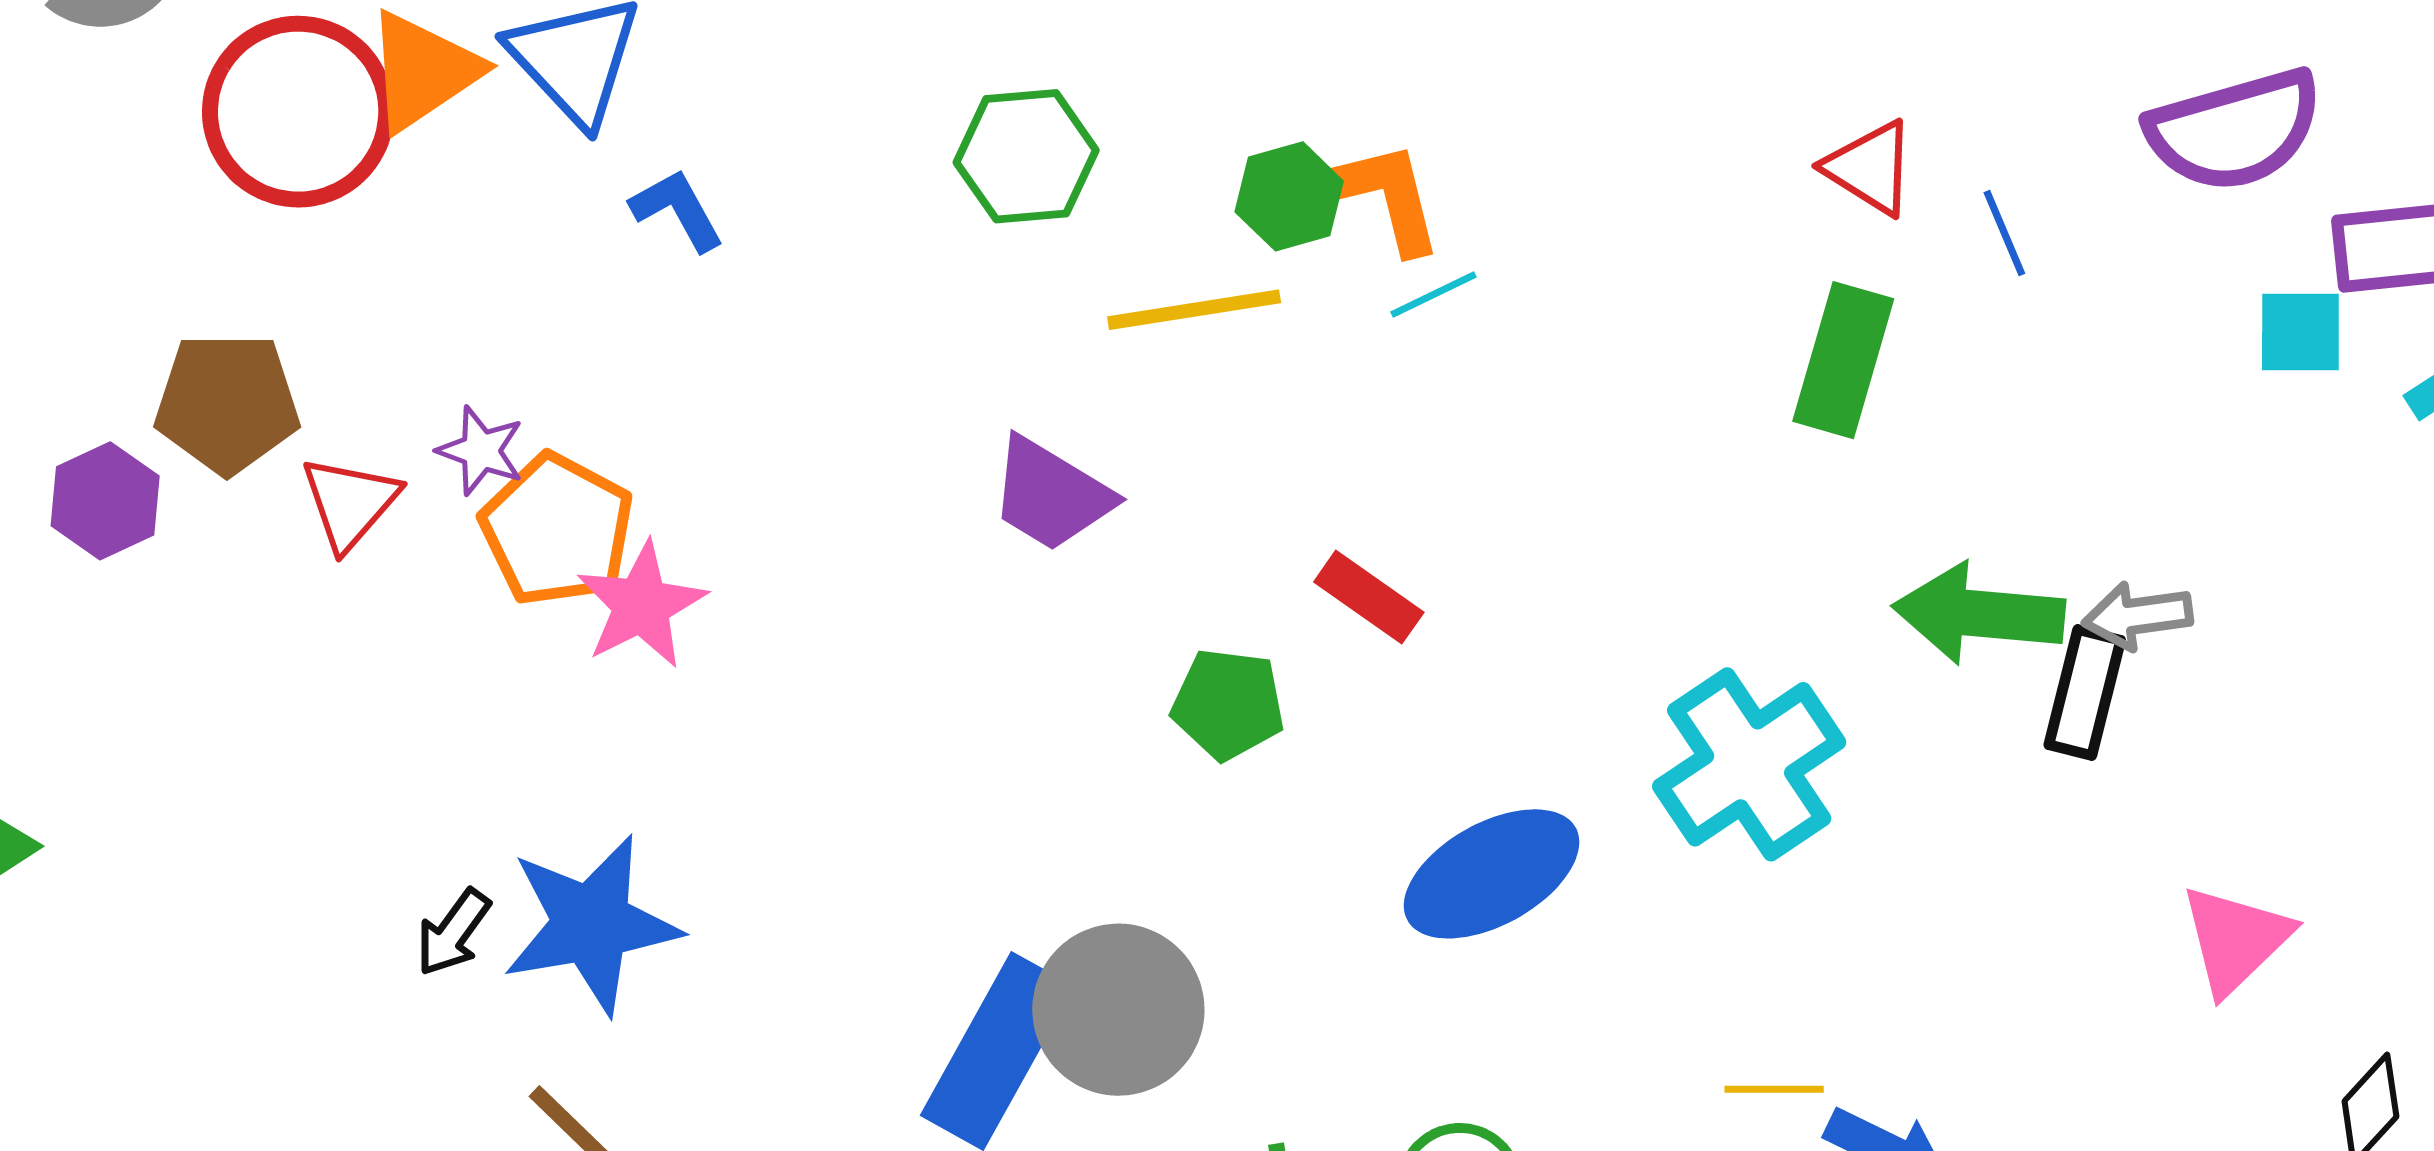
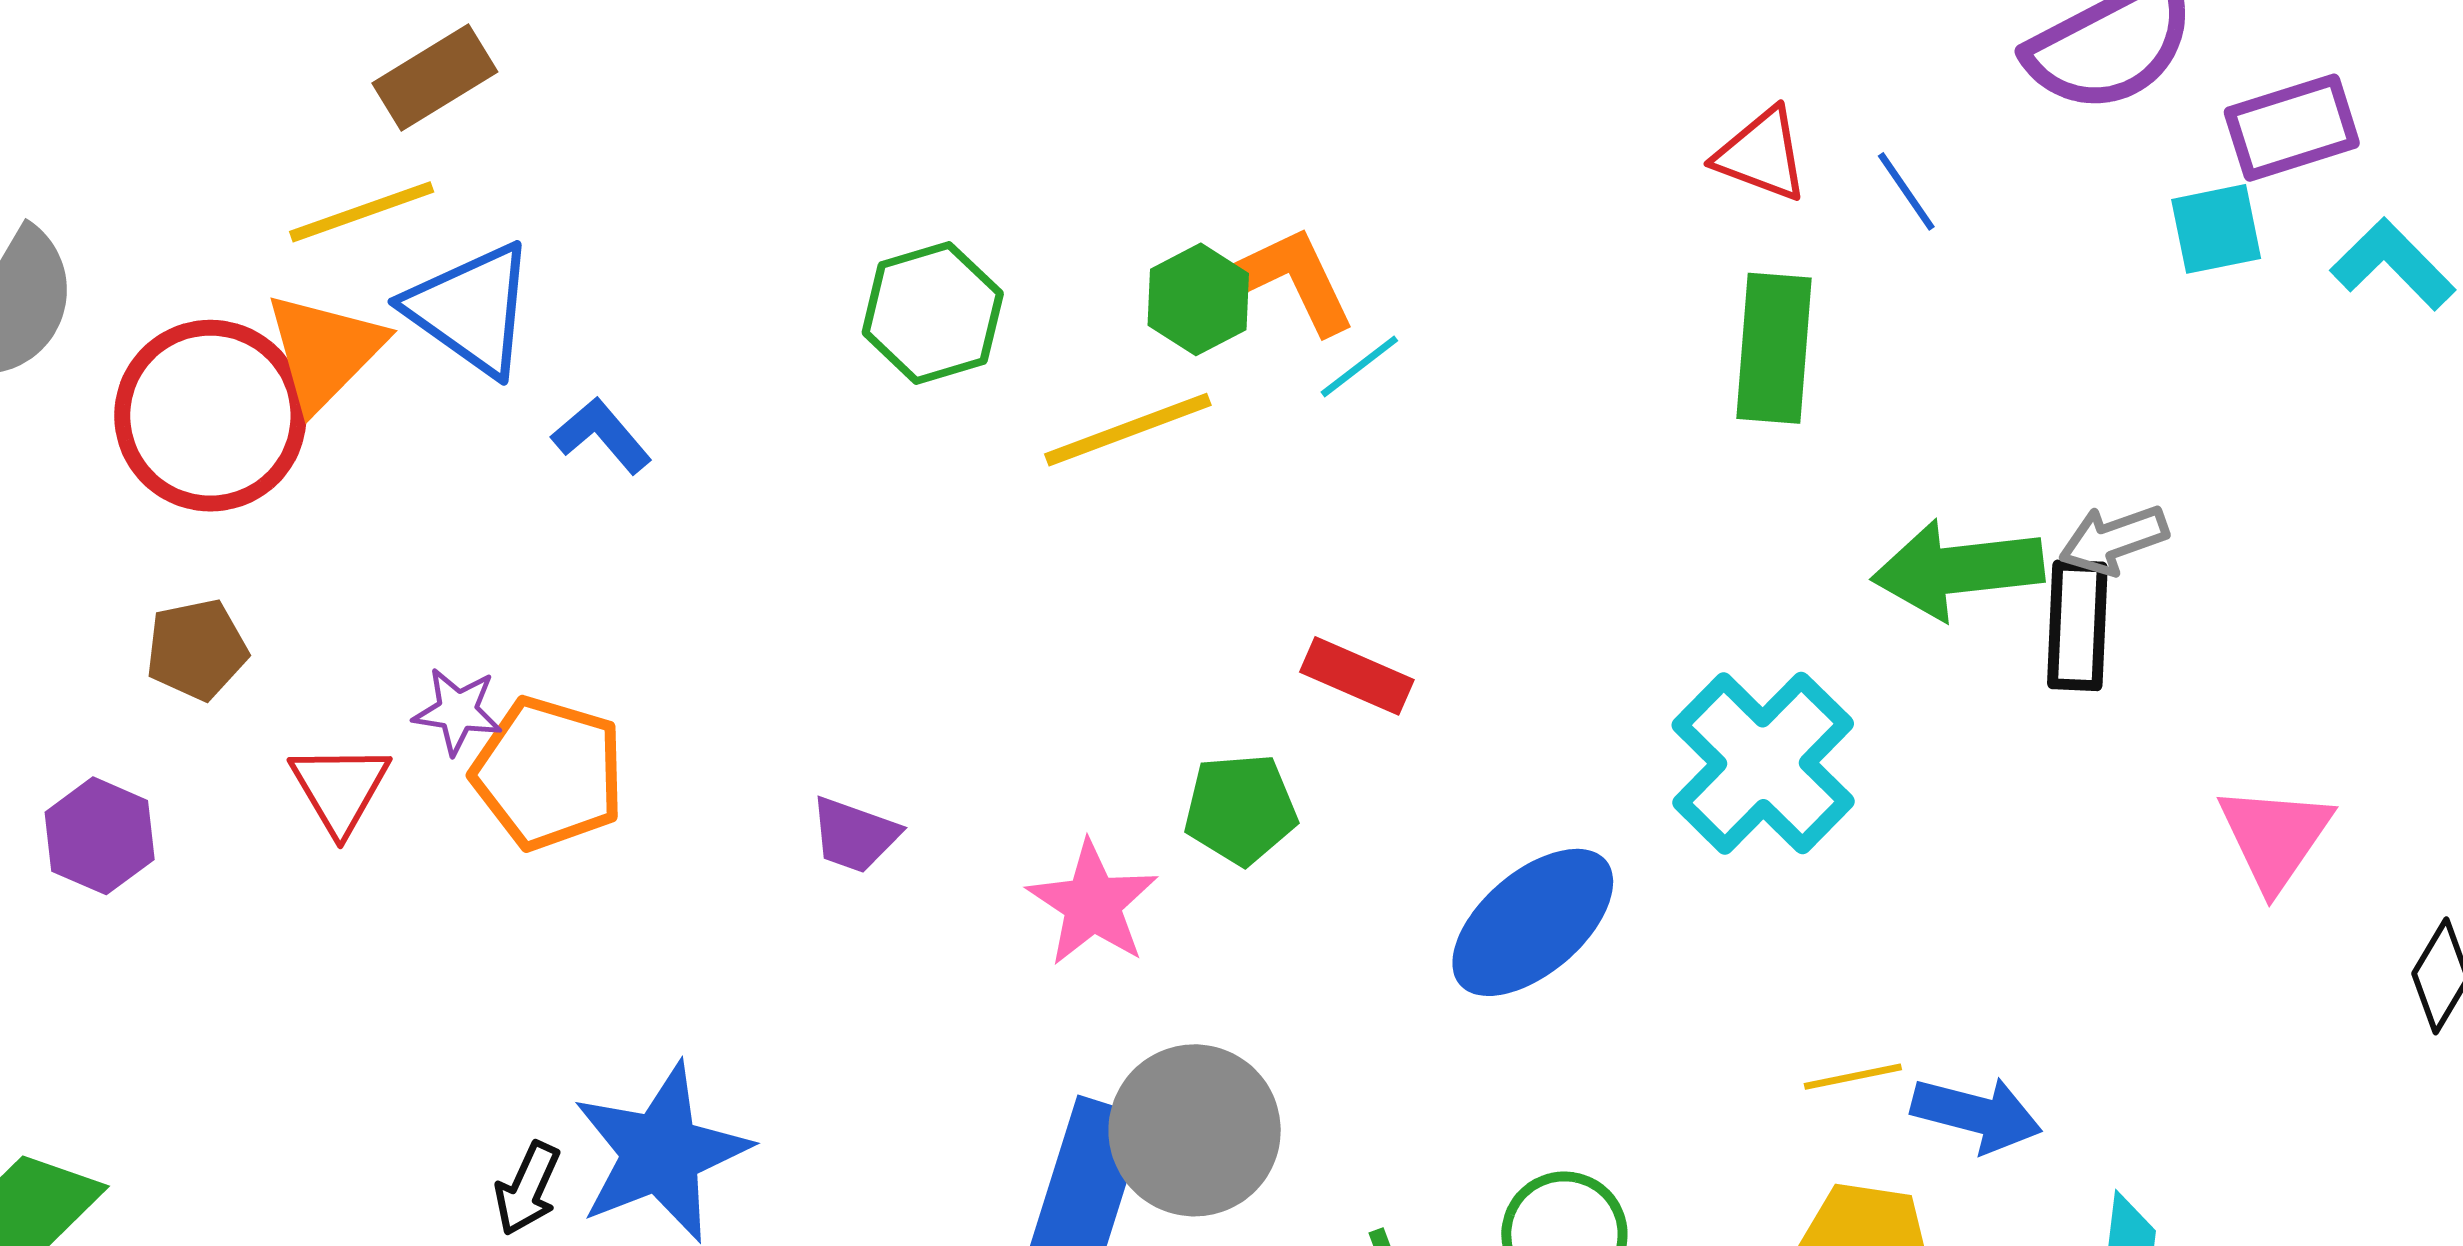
brown pentagon: (227, 403) -> (197, 649), moved, size x0.7
purple trapezoid: (1051, 494) -> (854, 835), moved, size x0.7
pink star: (641, 605) -> (1093, 904), moved

